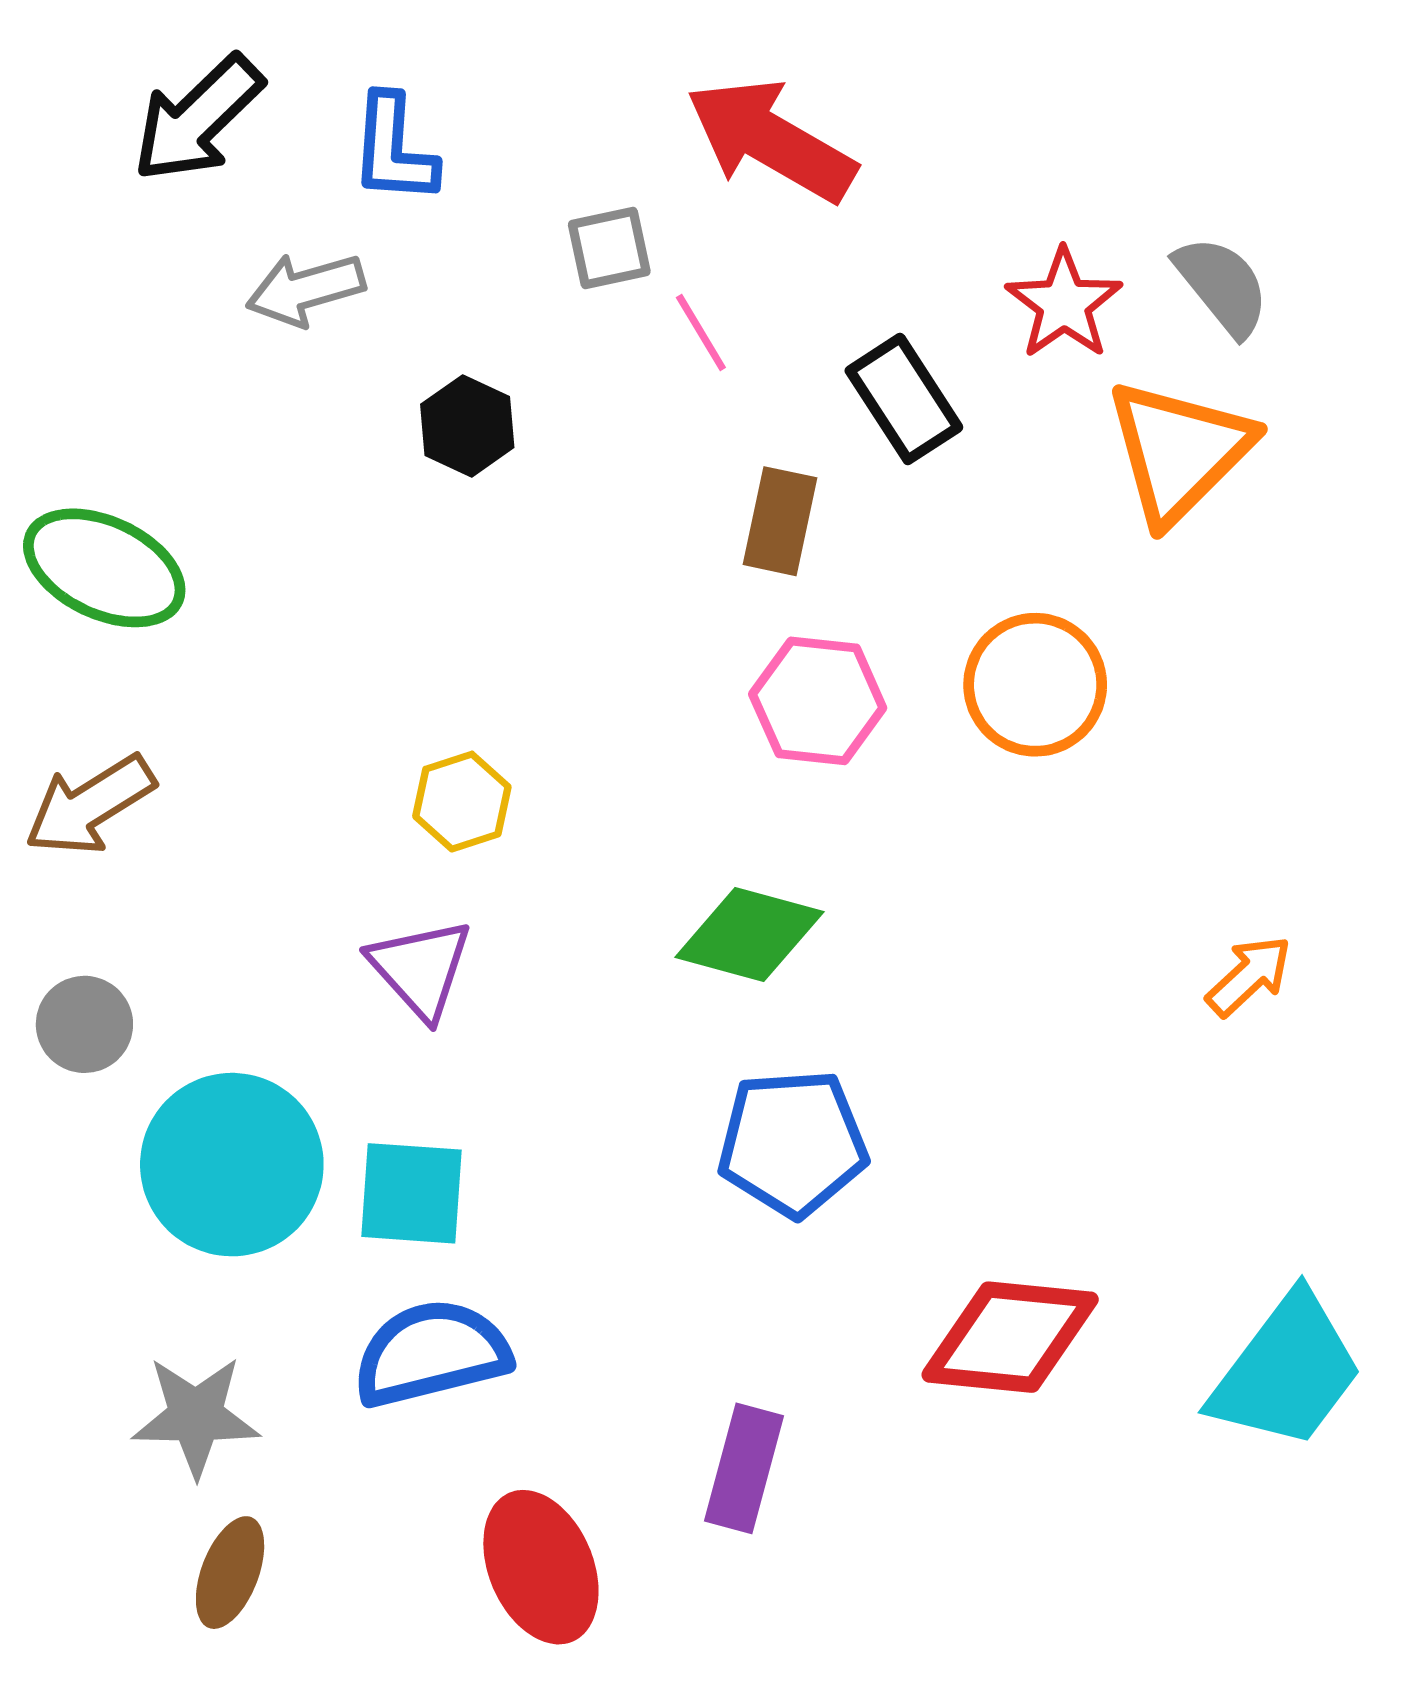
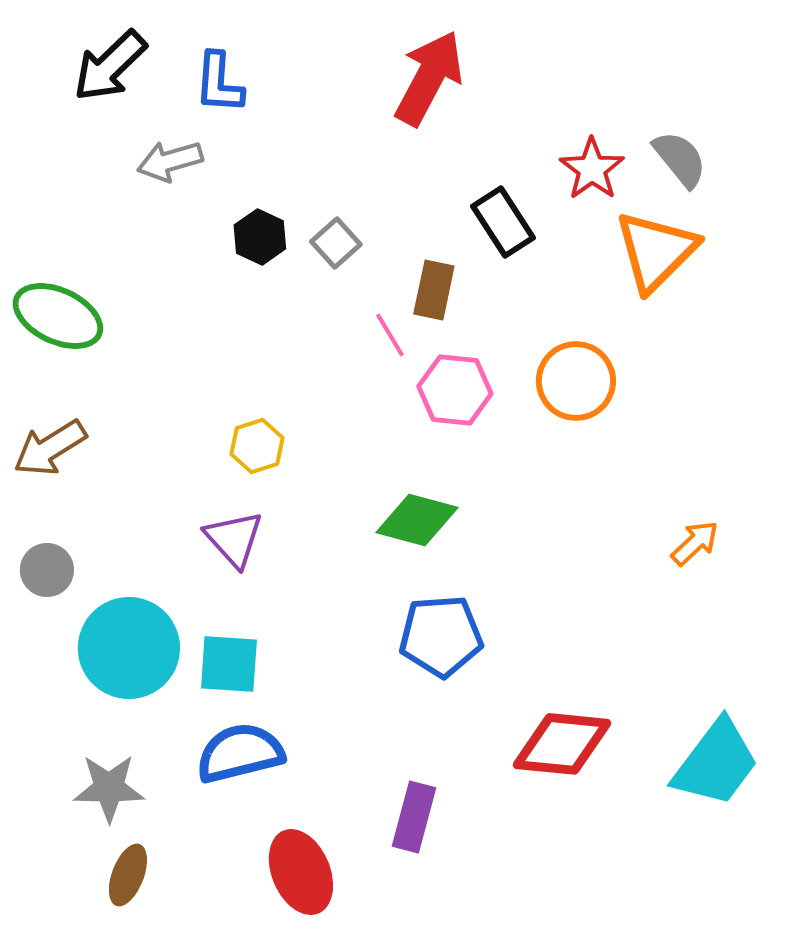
red arrow: (771, 140) -> (429, 78), turned 88
gray square: (609, 248) -> (336, 243), moved, turned -30
pink line: (701, 332) -> (390, 335), moved

